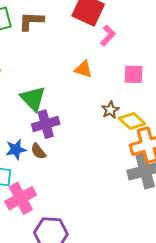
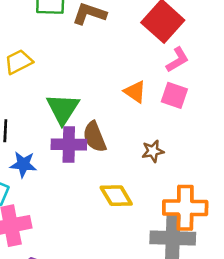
pink square: (134, 74) -> (174, 95), moved
yellow diamond: (132, 121) -> (116, 196), moved
brown semicircle: (38, 151) -> (94, 137), moved, size x1.4

